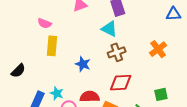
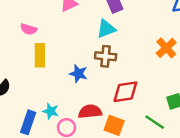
cyan triangle: (109, 29) -> (106, 29), turned -42
brown cross: (117, 52) -> (106, 56), moved, turned 30

